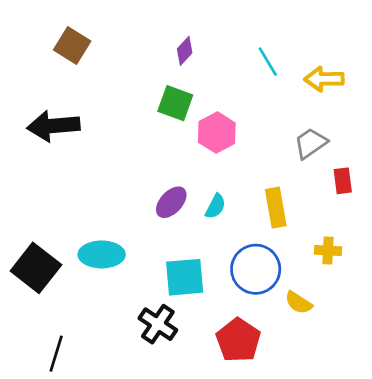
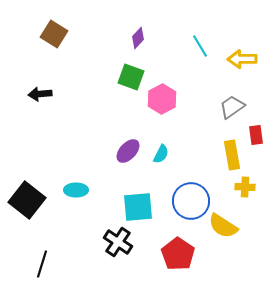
black arrow: (53, 126) -> (40, 94), size x0.6
yellow rectangle: (276, 208) -> (232, 155), moved
cyan ellipse: (102, 254) -> (76, 190), size x0.7
yellow semicircle: (299, 303) -> (223, 226), size x1.4

